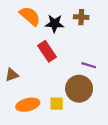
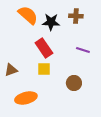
purple line: (89, 65) -> (83, 50), moved
brown circle: (79, 89) -> (74, 83), size x0.6
yellow square: (57, 104) -> (44, 69), moved

